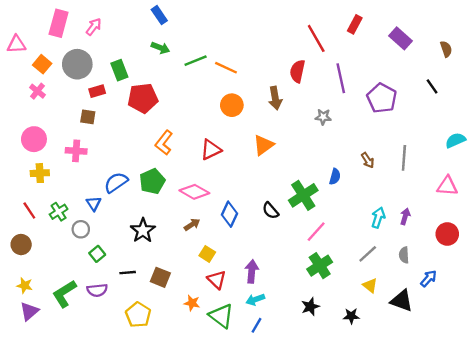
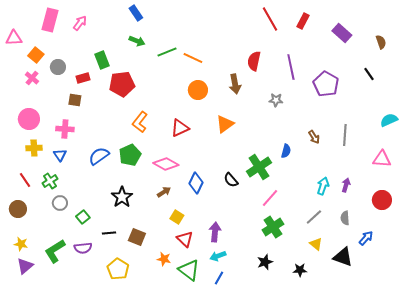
red line: (316, 38) -> (270, 19), moved
gray circle: (77, 64) -> (58, 67), moved, size x0.6
blue triangle: (94, 204) -> (60, 155), moved
gray circle: (81, 229) -> (60, 203), moved

